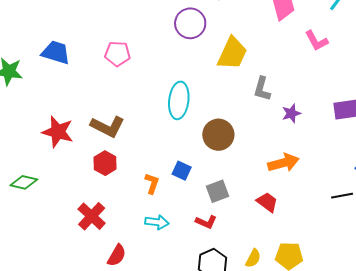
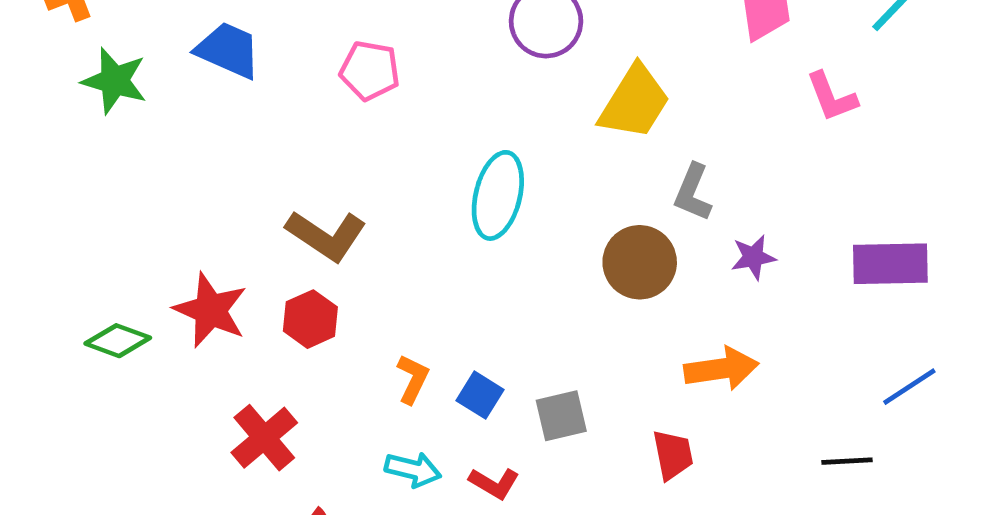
red star: (58, 132) -> (210, 310), moved
brown circle: (218, 135) -> (640, 262), moved
blue square: (182, 171) -> (480, 395), moved
red trapezoid: (267, 202) -> (673, 455), turned 35
red L-shape: (206, 222) -> (494, 483), moved

